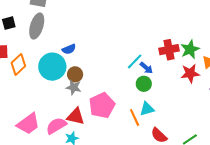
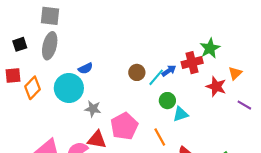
green star: (190, 49) -> (210, 48), moved
blue arrow: (146, 68) -> (169, 71), moved, turned -72
red star: (190, 73) -> (216, 87), turned 30
brown circle: (75, 74) -> (137, 72), moved
cyan triangle: (147, 109) -> (181, 114), moved

